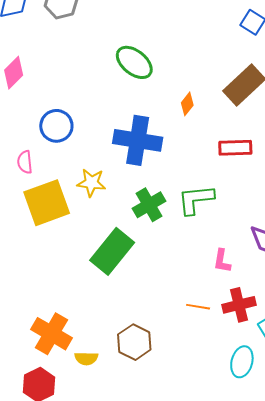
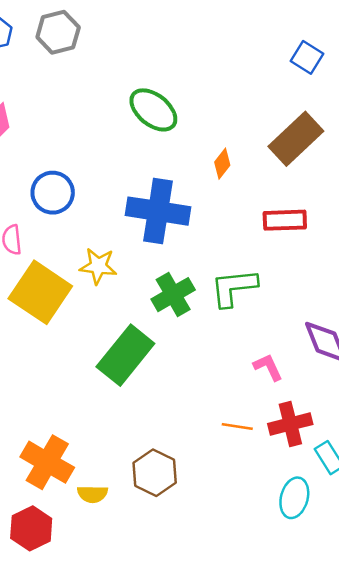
yellow square: (47, 203) -> (40, 292), turned -36
pink L-shape: (222, 261) -> (268, 367), turned 145

